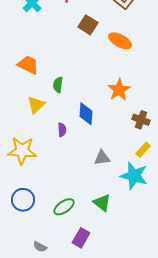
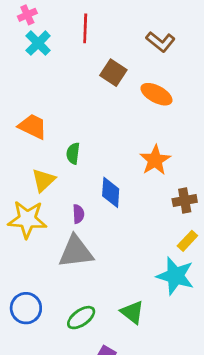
brown cross: (141, 120) -> (185, 200), turned -30
yellow star: (22, 151) -> (27, 219), moved
gray triangle: (102, 158) -> (76, 252), moved, size x1.6

